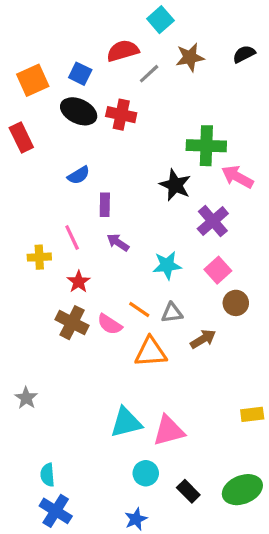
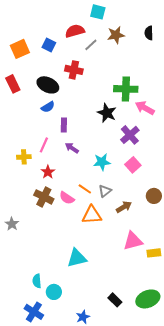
cyan square: (160, 20) -> (98, 12), turned -35
black semicircle: (244, 54) -> (149, 33), turned -64
black ellipse: (79, 111) -> (48, 85), moved
pink line: (72, 237) -> (44, 145), turned 49
brown circle: (236, 303) -> (154, 196), moved
gray triangle: (172, 313) -> (105, 191), turned -32
gray star: (26, 398) -> (12, 224), moved
pink triangle: (169, 431) -> (133, 241), moved
cyan circle: (146, 473) -> (54, 292), moved
cyan semicircle: (47, 475) -> (37, 281), moved

